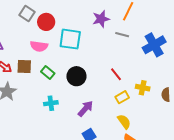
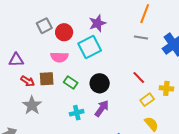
gray square: (27, 13) -> (44, 26), turned 35
purple star: (101, 19) -> (97, 23), moved
cyan square: (70, 39) -> (90, 47), turned -30
purple arrow: (85, 109) -> (102, 108), moved

